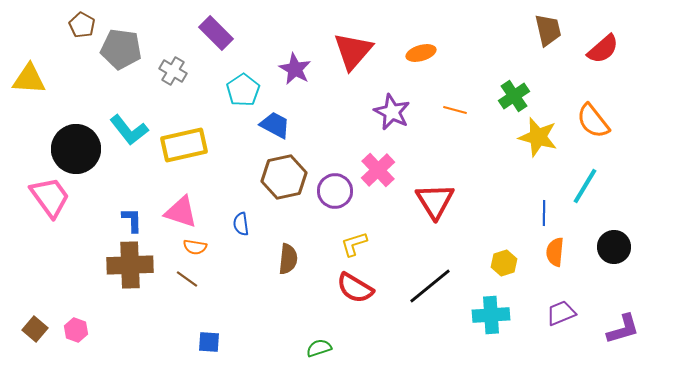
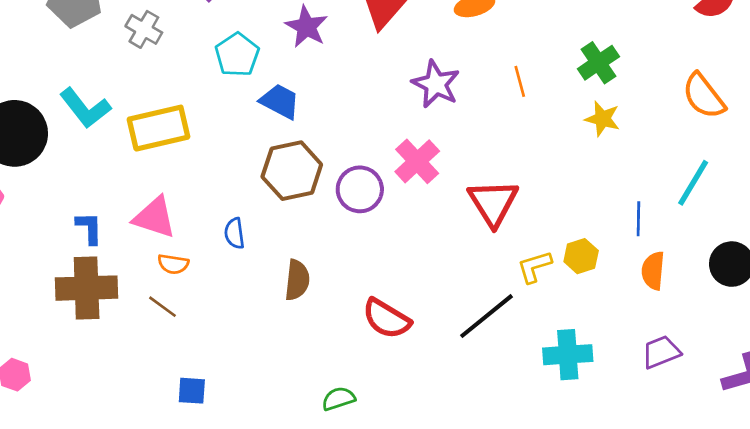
orange line: (455, 110) -> (520, 81), turned 60
yellow star: (538, 137) -> (602, 119), moved, size x0.7
yellow L-shape: (354, 244) -> (534, 267), moved
yellow hexagon: (504, 263) -> (581, 256), moved

